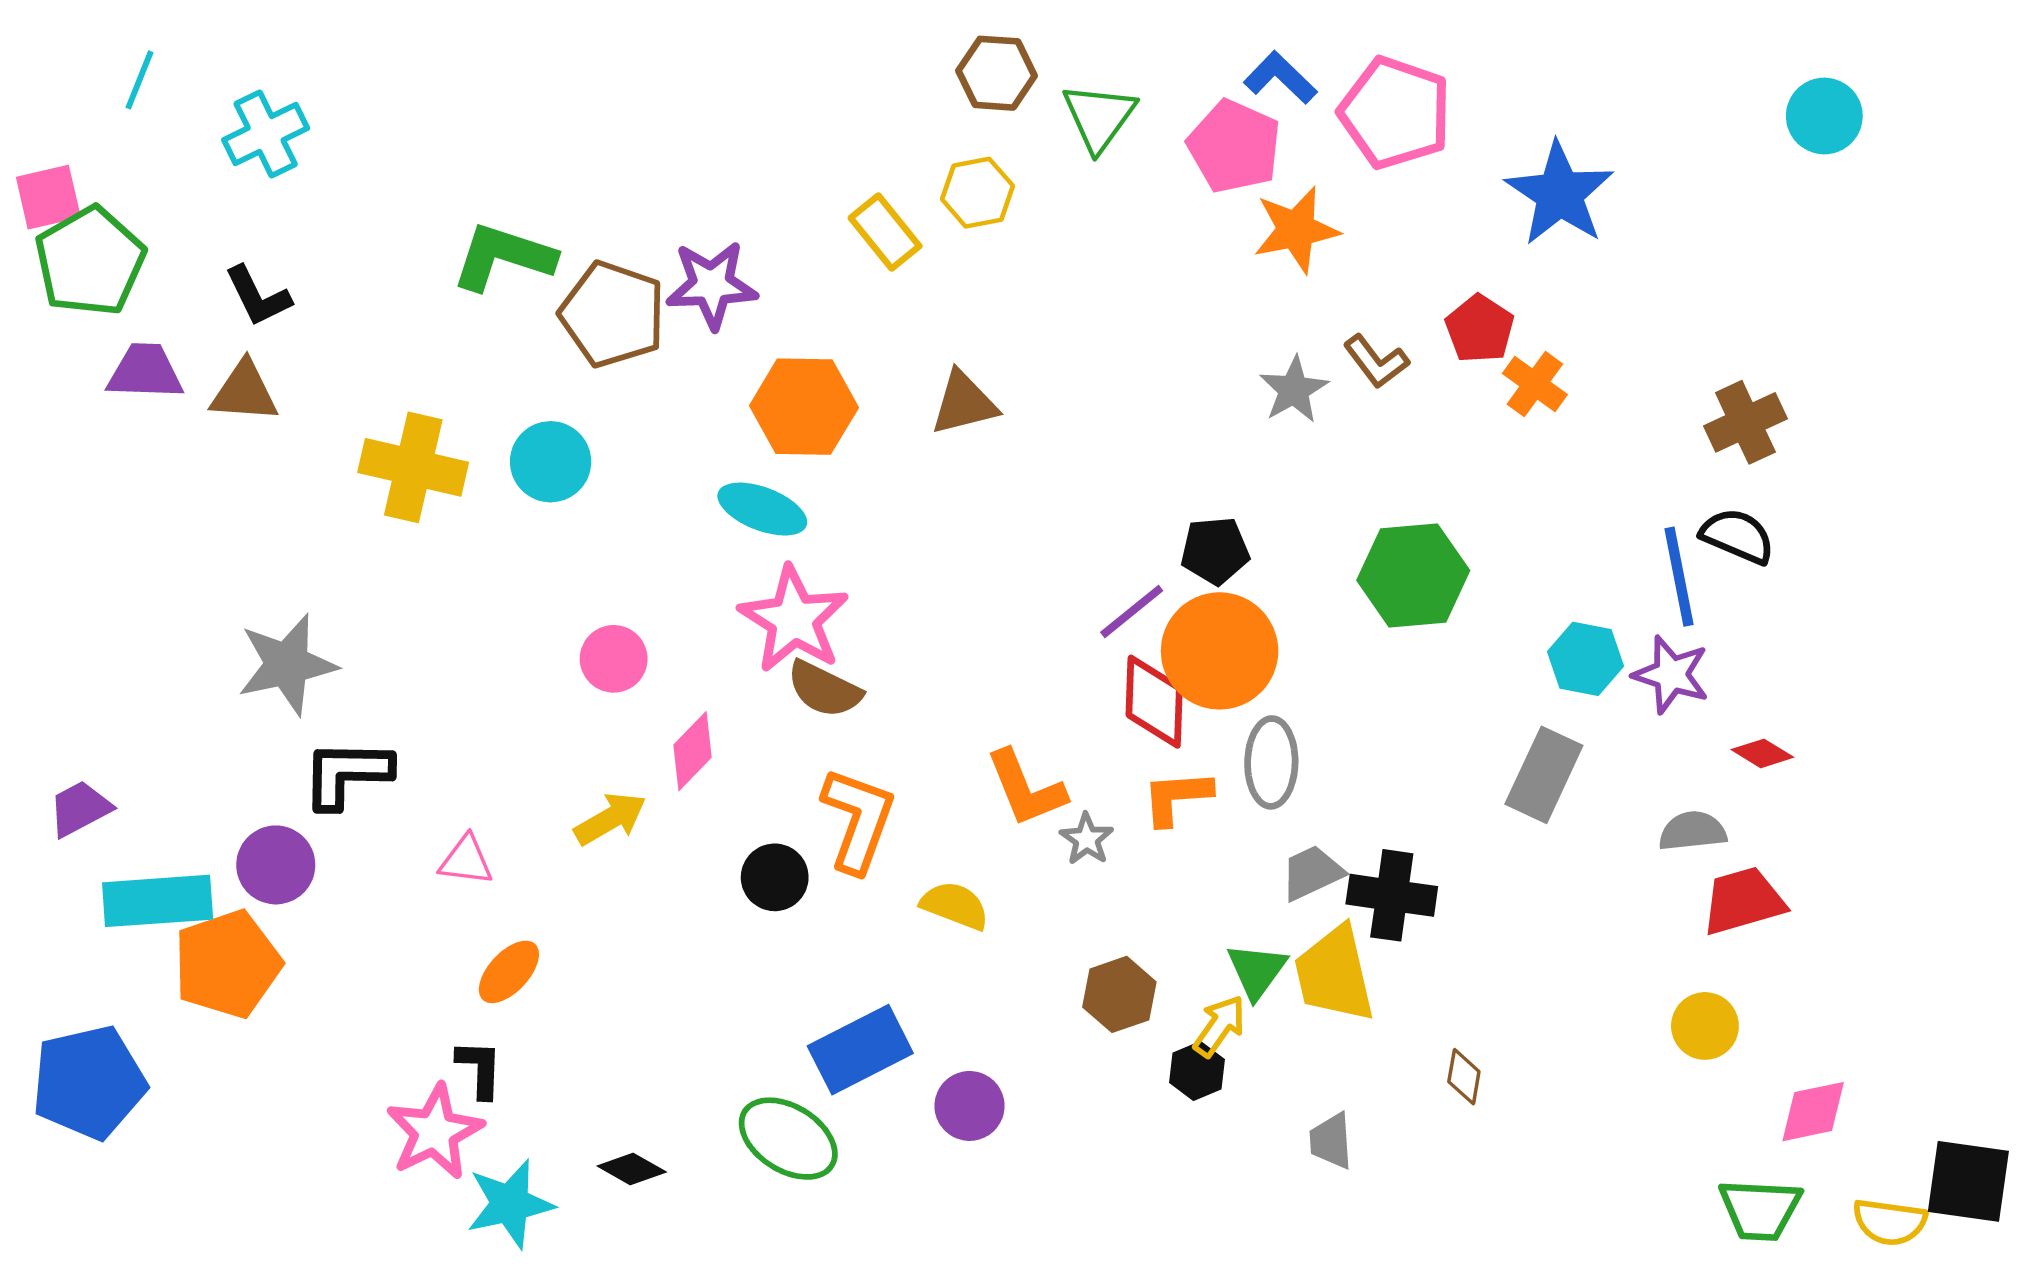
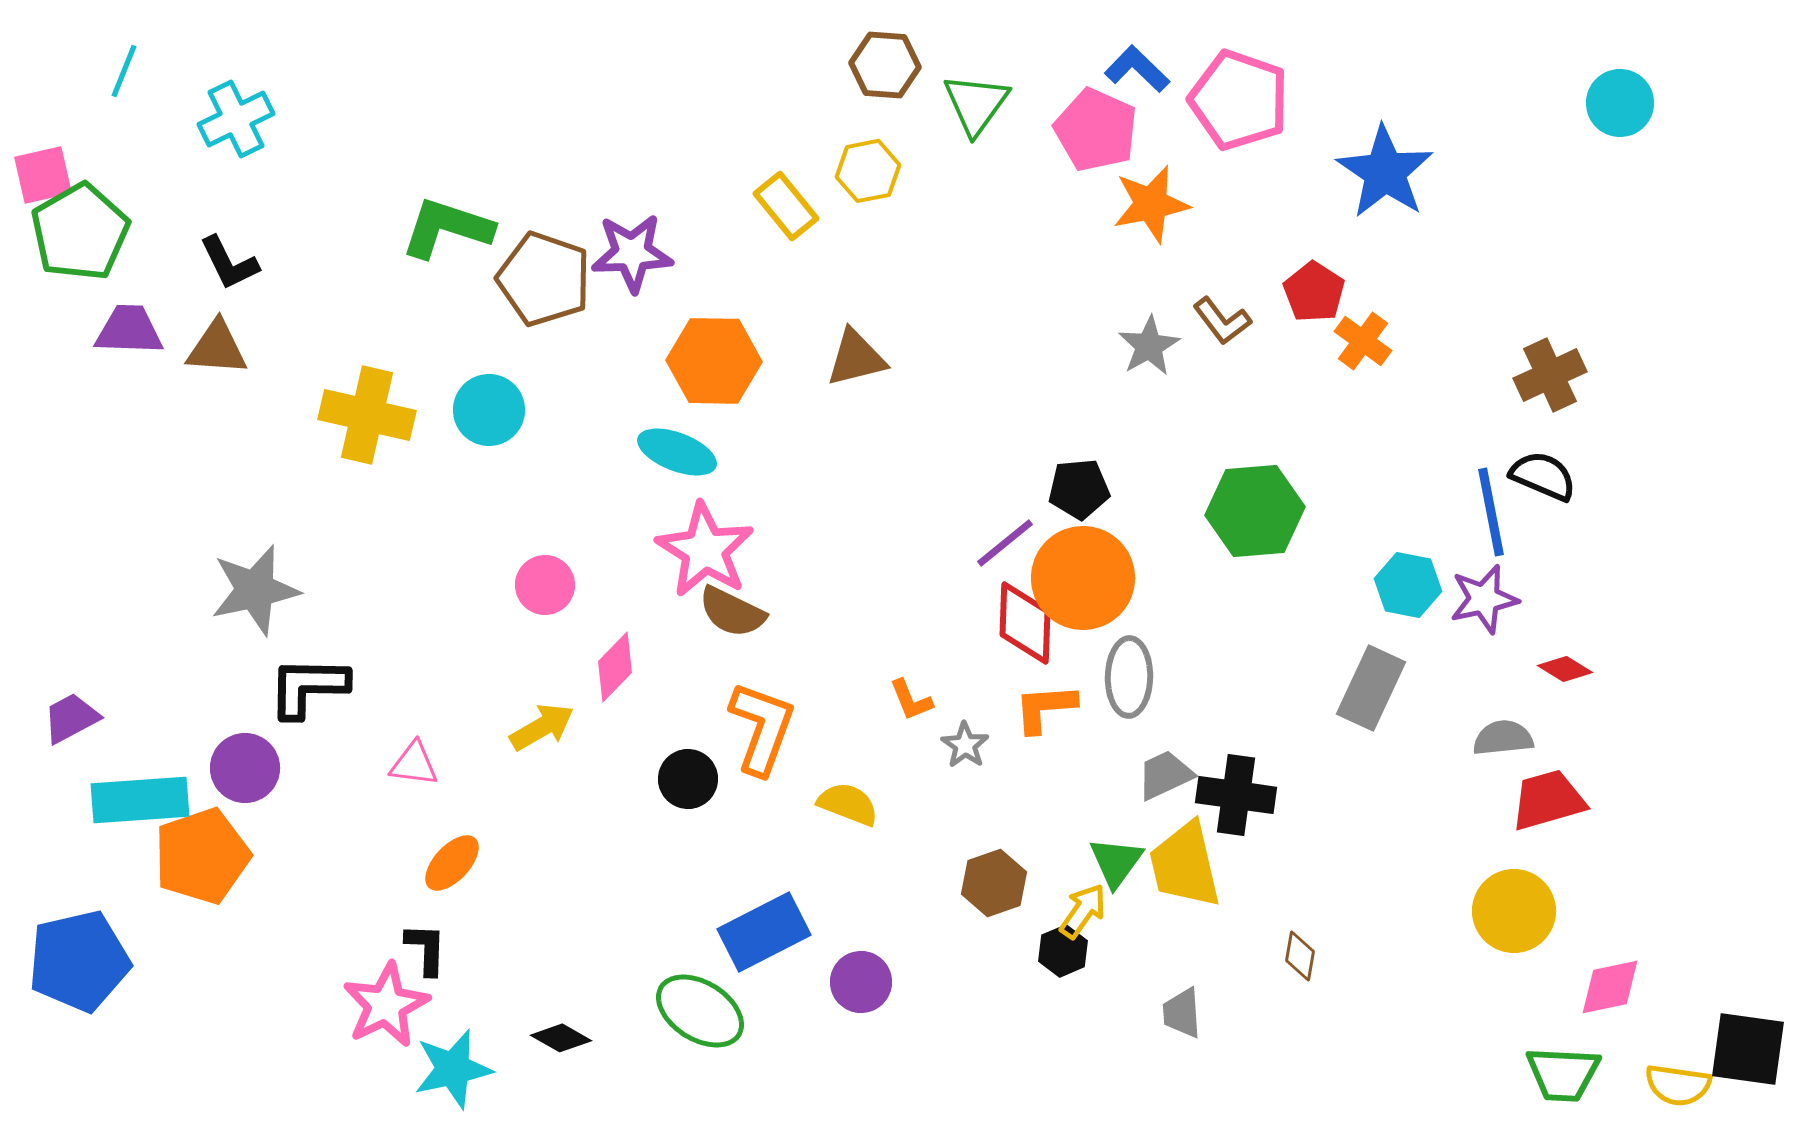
purple star: (1671, 675) -> (1484, 599), turned -30
orange L-shape: (1026, 788) -> (911, 700), size x0.6
yellow circle: (1705, 1026) -> (1514, 911), size x1.4

